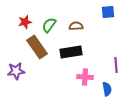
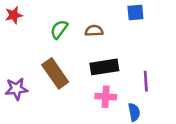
red star: (25, 22) -> (14, 15), moved
brown rectangle: (37, 47) -> (55, 73), moved
black rectangle: (71, 52) -> (104, 67), moved

